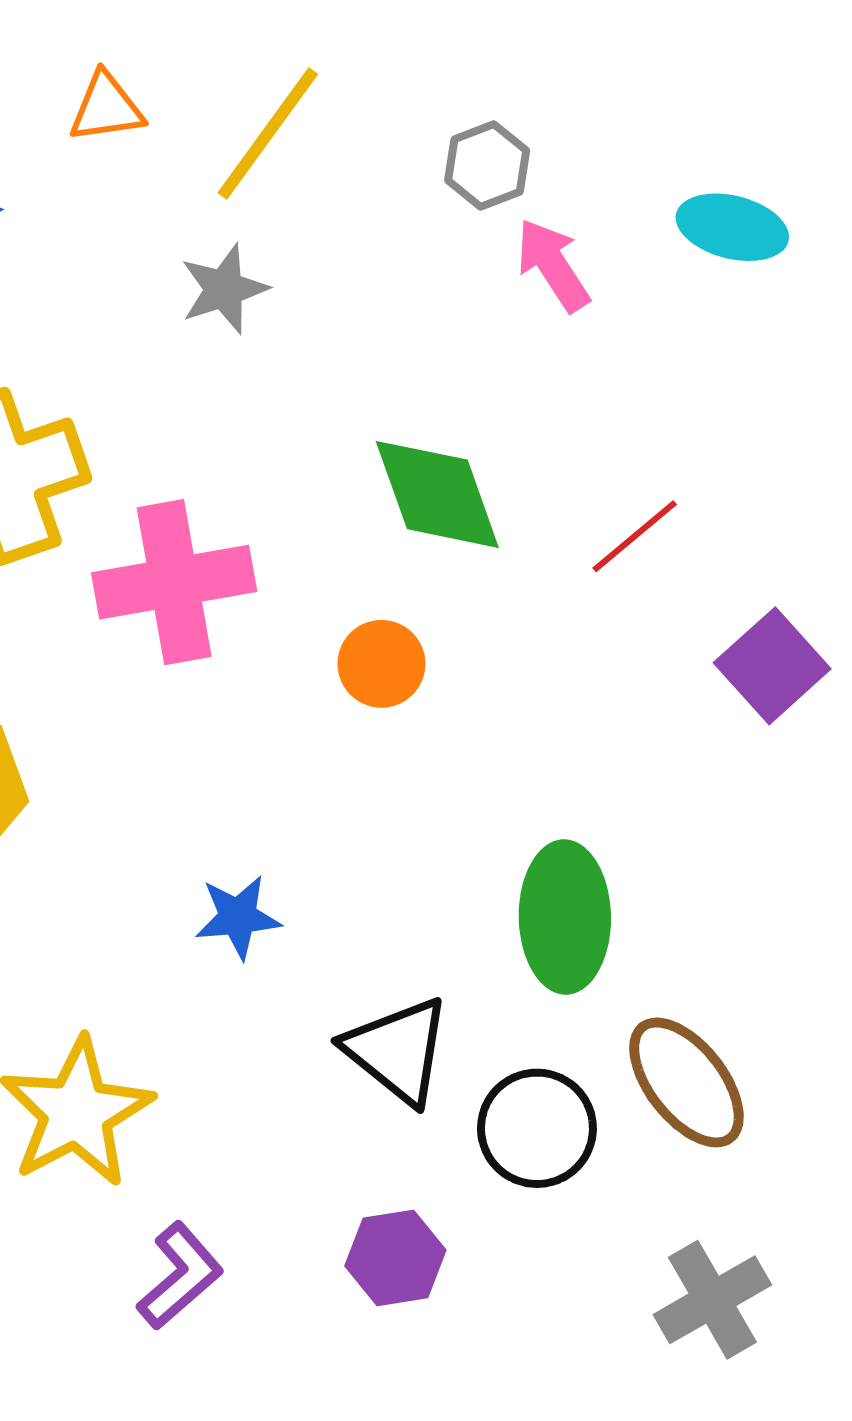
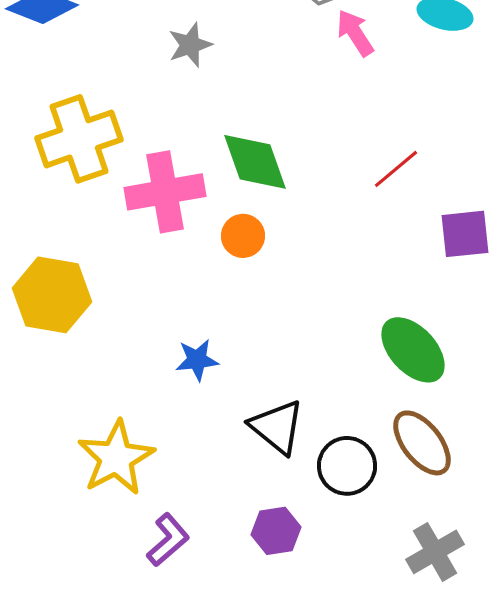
green diamond: (437, 494) -> (255, 162), moved
orange circle: (381, 664) -> (243, 236), moved
purple square: (772, 666) -> (465, 234), turned 36
green ellipse: (565, 917) -> (413, 350), moved, turned -42

